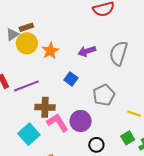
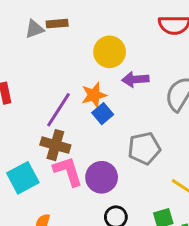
yellow circle: (27, 43) -> (110, 52), moved
orange star: (50, 51) -> (94, 95), moved
purple line: (26, 86) -> (59, 110), moved, turned -50

